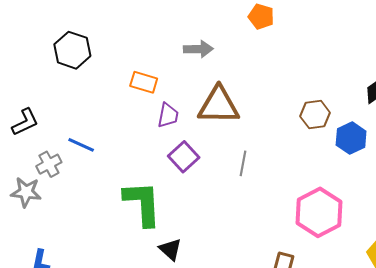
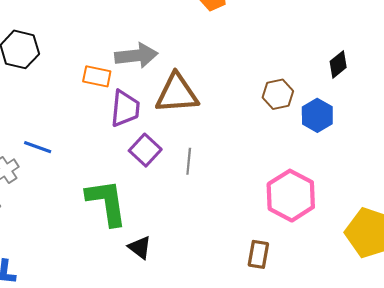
gray arrow: (198, 49) -> (136, 56), moved, size x1.4
purple trapezoid: (168, 115) -> (125, 109), size x1.4
gray line: (243, 163) -> (189, 161), moved

